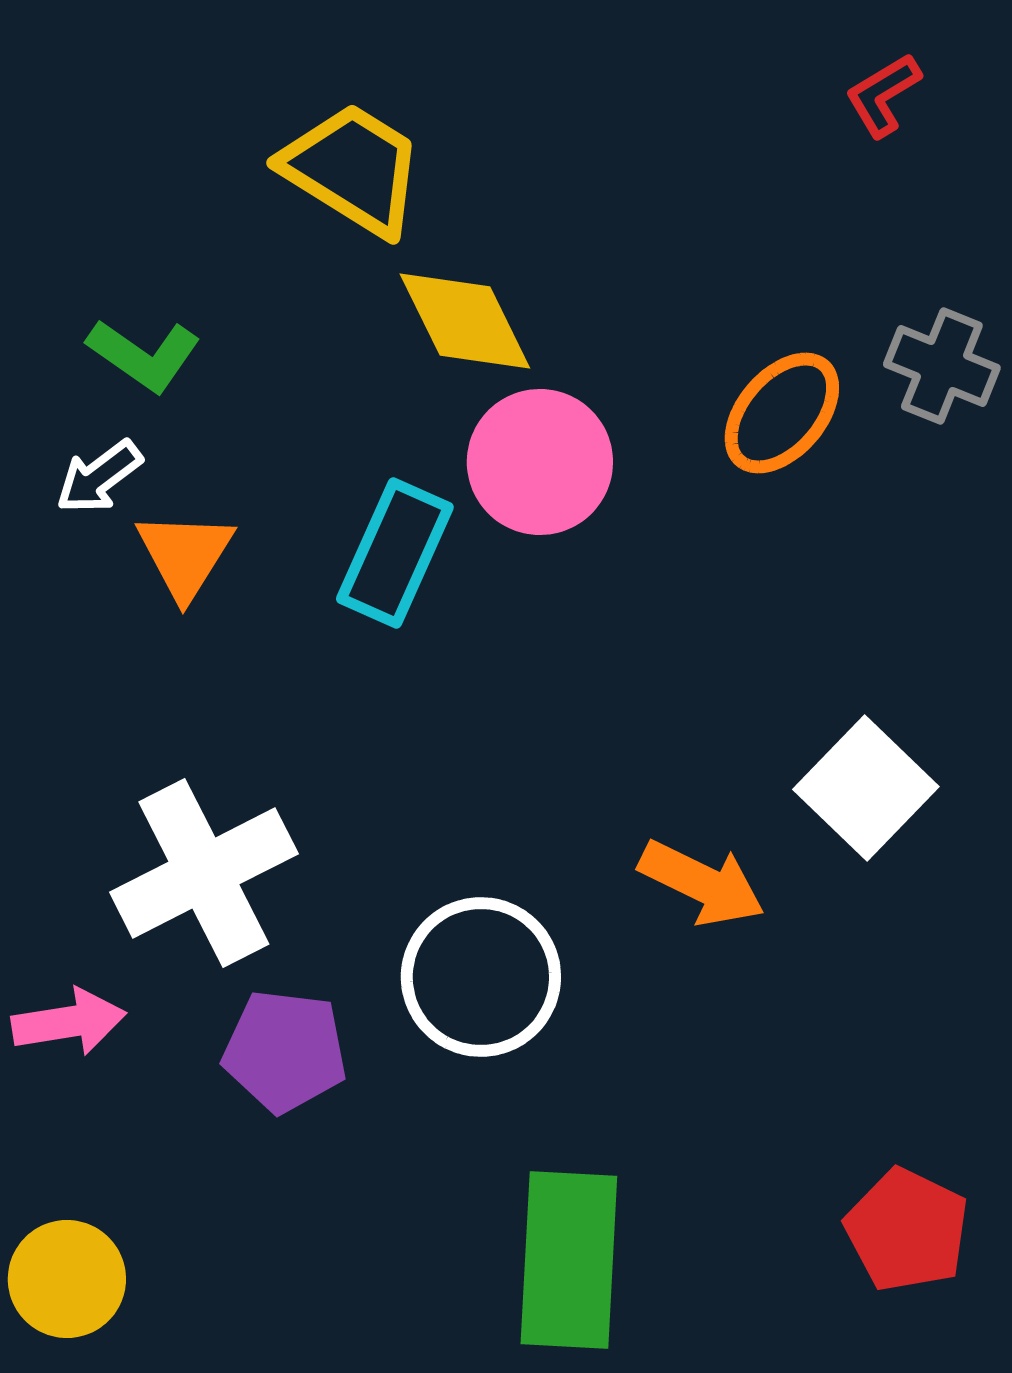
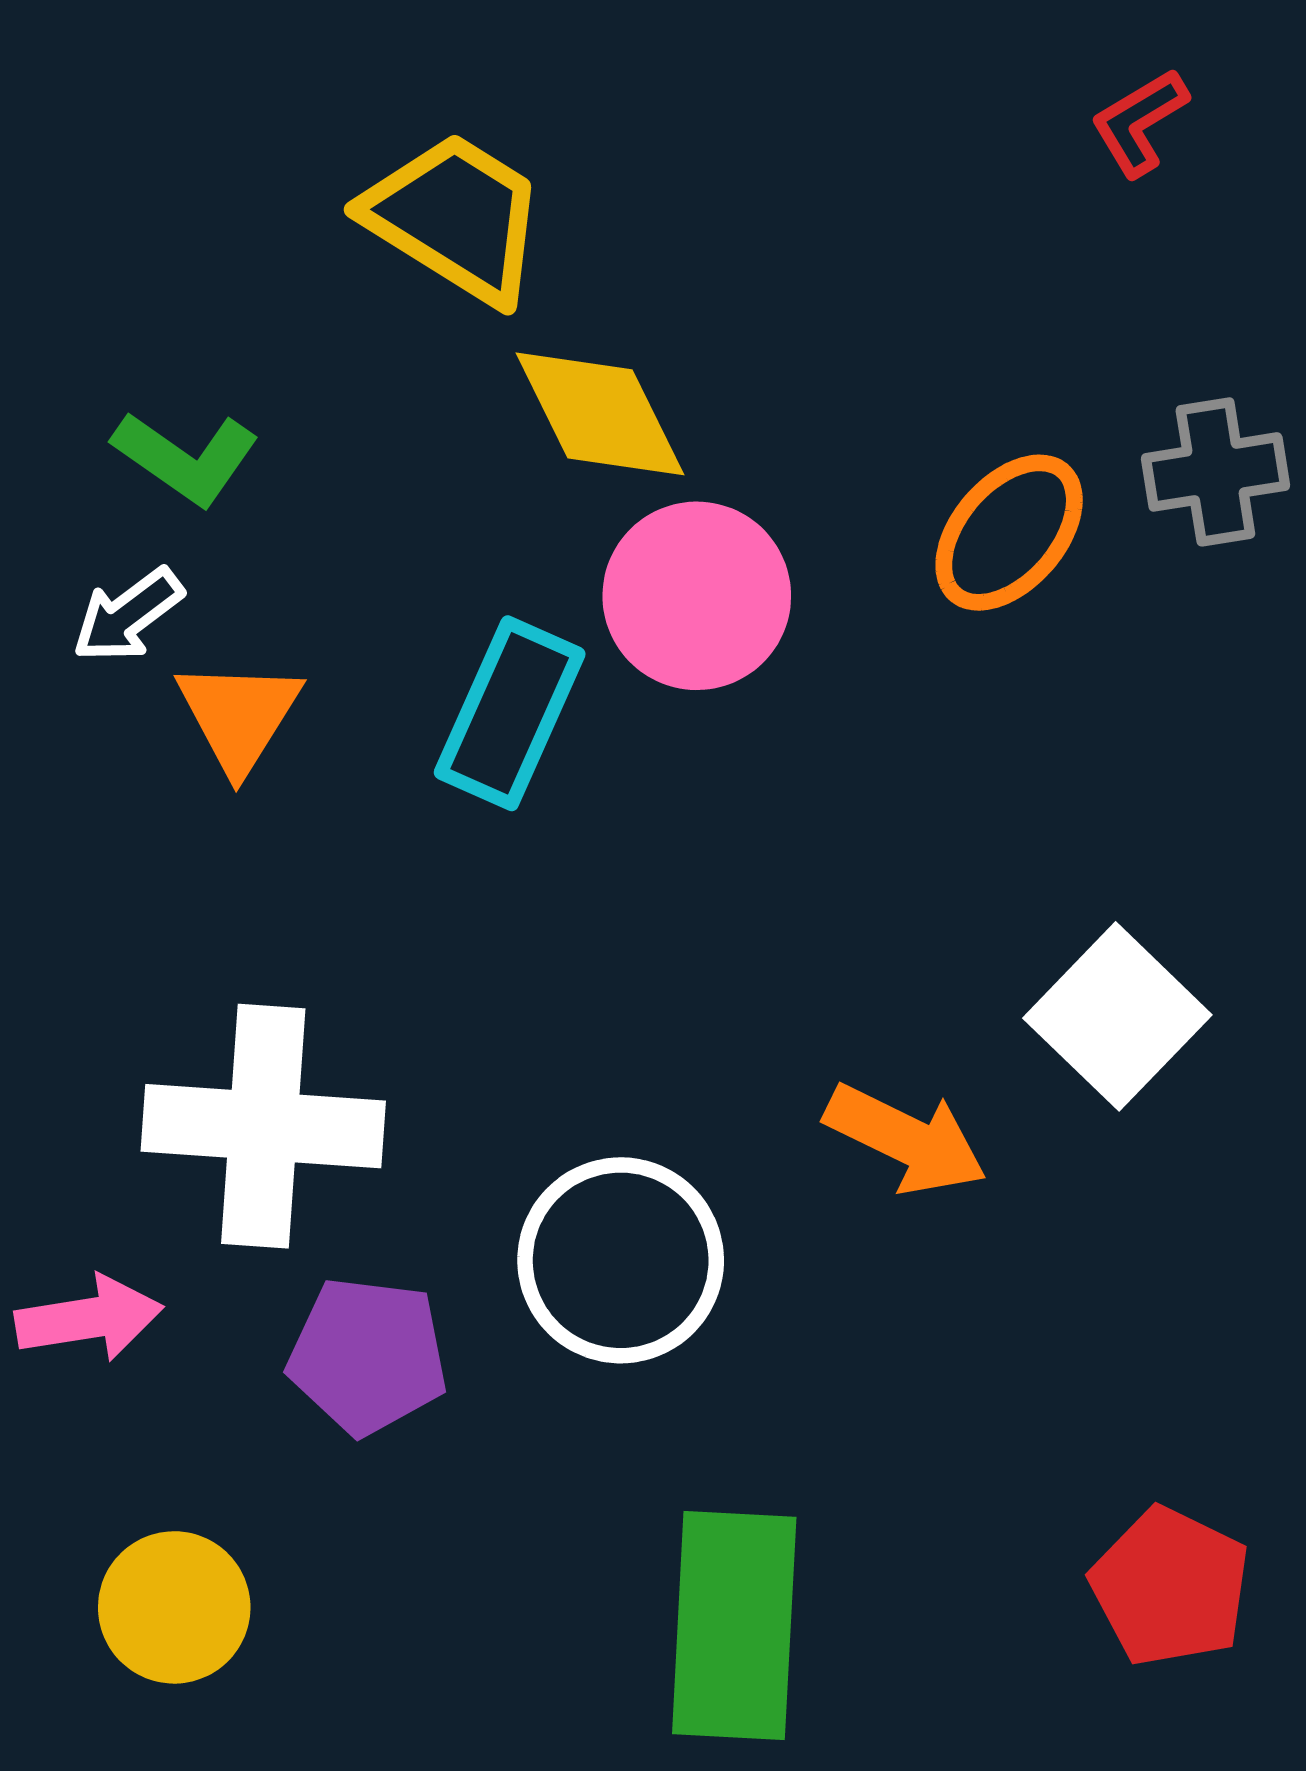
gray cross: (942, 366) -> (1215, 472), turned -31
white cross: (204, 873) -> (263, 1126), turned 31
yellow circle: (67, 1279) -> (174, 1607), moved

